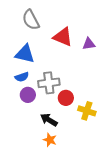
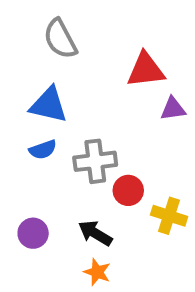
red triangle: (63, 37) -> (146, 70), moved, turned -30
purple triangle: (89, 44) -> (173, 109), moved
purple circle: (28, 95) -> (33, 233), moved

